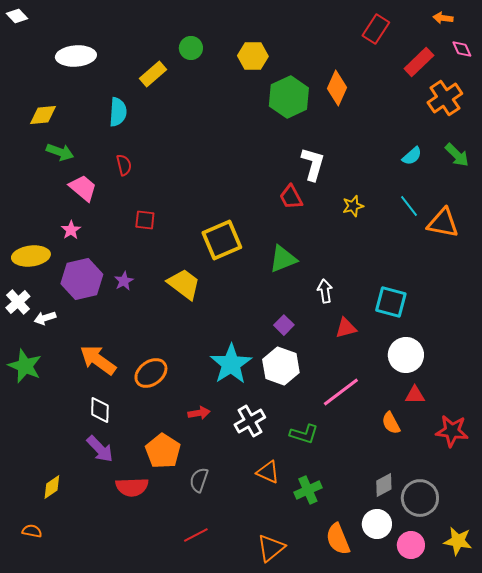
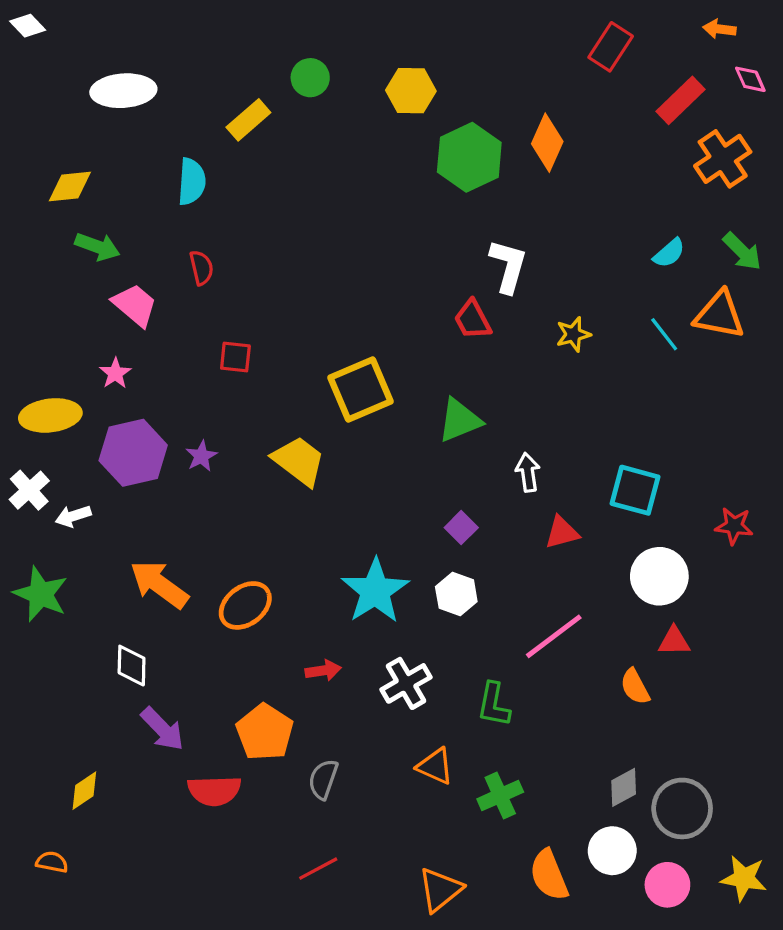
orange triangle: (443, 223) -> (719, 315), moved
white hexagon: (281, 366) -> (456, 594), size x0.7
white diamond: (100, 410) -> (132, 666), moved
red star: (452, 431) -> (734, 526), moved, size x0.7
green L-shape: (304, 434) -> (494, 705), turned 84

